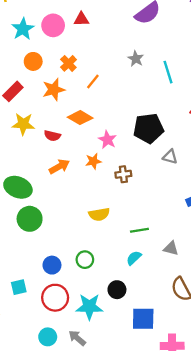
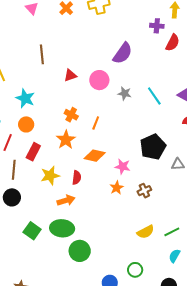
pink circle: (53, 25) -> (99, 80), moved
orange circle: (33, 61) -> (26, 124), moved
red semicircle: (52, 136) -> (77, 178), turned -80
orange arrow: (59, 166) -> (66, 200), moved, turned 30
yellow semicircle: (99, 214) -> (146, 232), moved

